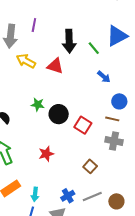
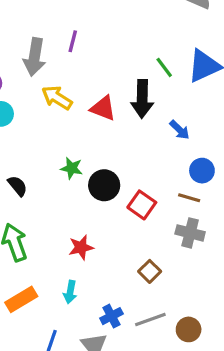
black arrow: (69, 41) -> (142, 99), moved
green line: (94, 48) -> (164, 67), moved
cyan arrow: (35, 194) -> (70, 292), moved

